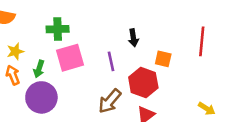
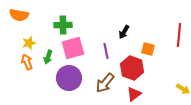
black arrow: (133, 38) -> (124, 32), turned 40
purple circle: (41, 97) -> (69, 78), moved

